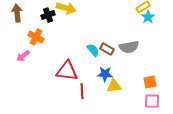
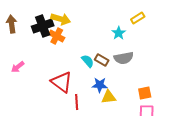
black cross: (48, 15) -> (43, 26), size x1.5
cyan star: (148, 17) -> (119, 33), moved
orange cross: (36, 37) -> (57, 36), moved
red triangle: (67, 71) -> (62, 82), turned 30

